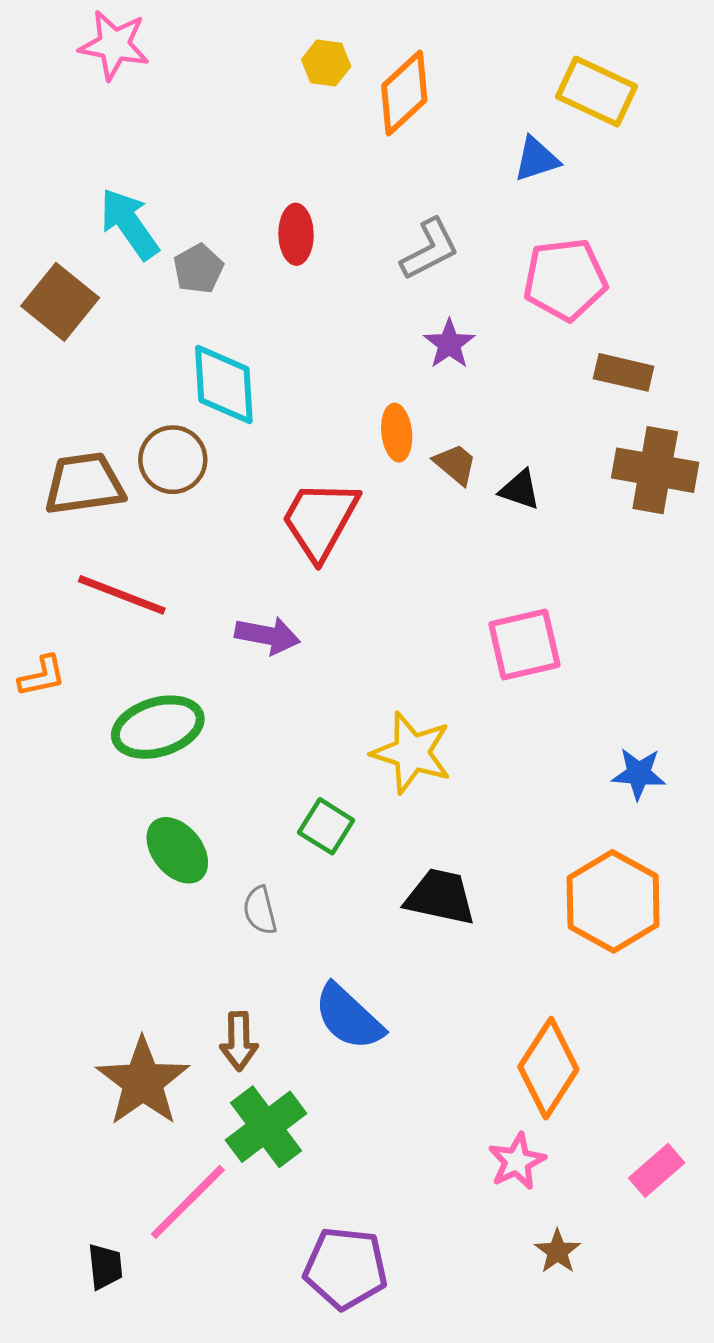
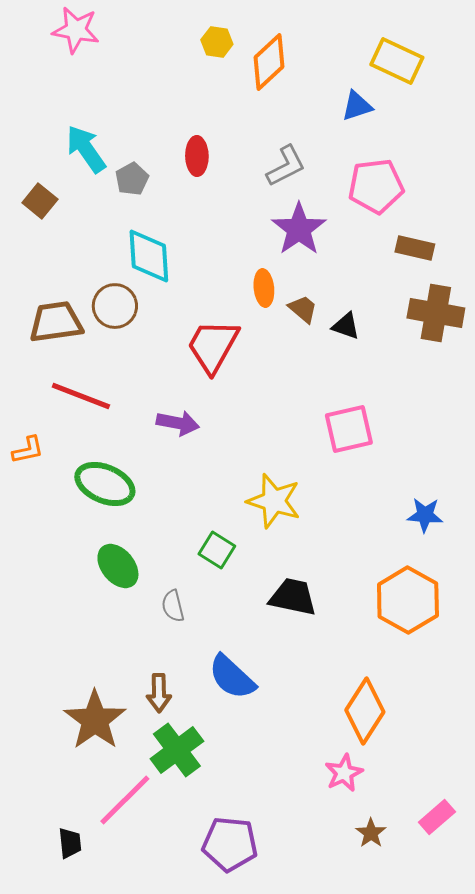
brown square: (60, 302) -> (40, 201), size x0.7
purple star: (449, 344) -> (299, 229), size x1.6
green ellipse: (158, 727) -> (105, 484), turned 40
pink rectangle: (657, 1170) -> (437, 817), moved

